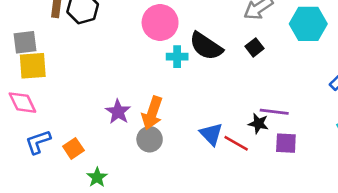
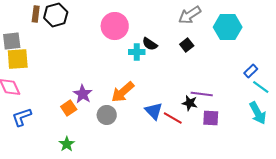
black semicircle: (206, 46) -> (150, 44), size x0.6
cyan cross: (177, 57) -> (137, 52), moved
orange arrow: (152, 113) -> (123, 92), moved, turned 30
orange square: (73, 148) -> (69, 108), moved

